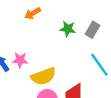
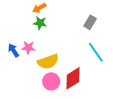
green star: (68, 29) -> (40, 23), moved

